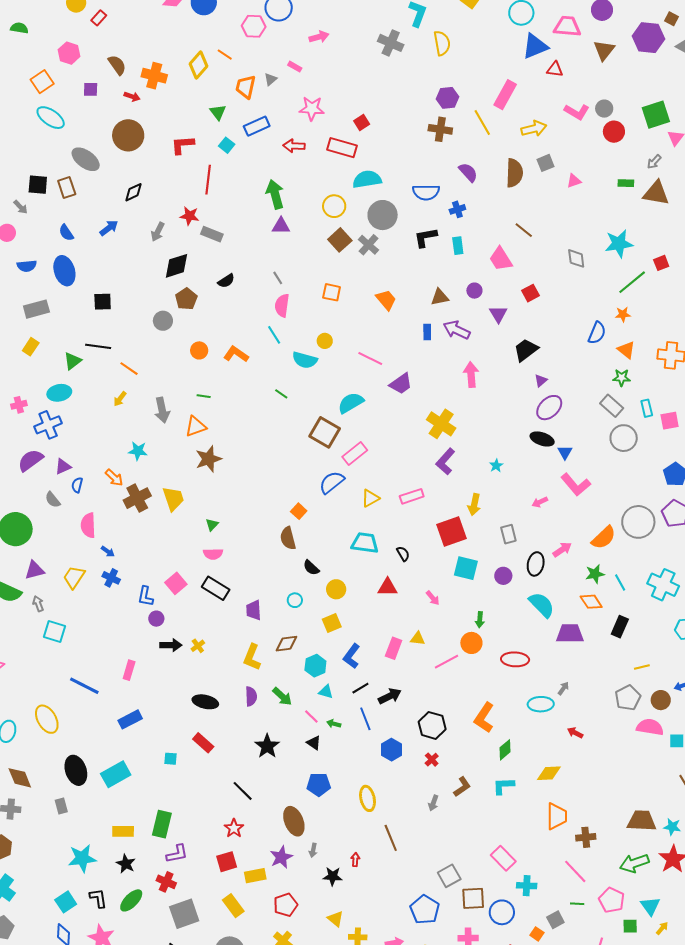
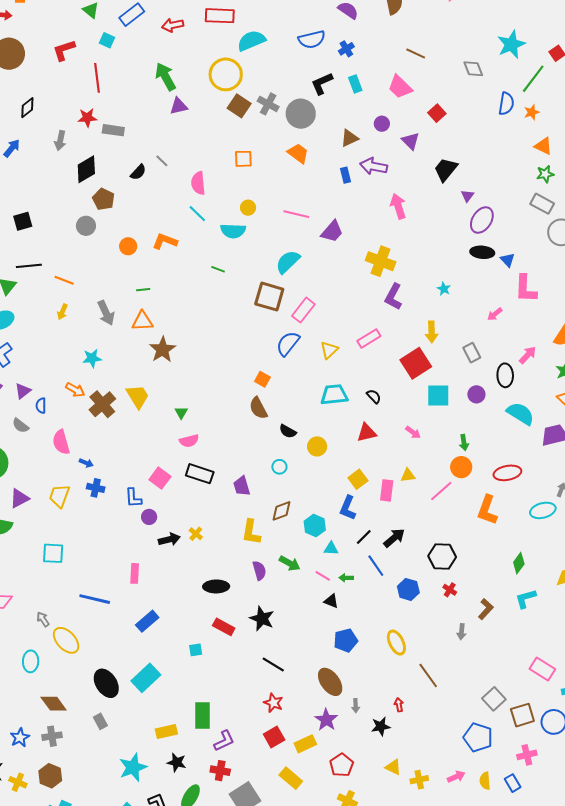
yellow circle: (334, 206) -> (226, 74), size x1.4
gray circle: (383, 215) -> (301, 114), moved
gray line: (278, 278) -> (162, 161), moved
blue semicircle: (597, 333) -> (506, 104), moved
orange triangle: (196, 427) -> (142, 321), turned 30
pink L-shape: (576, 485) -> (526, 289), turned 56
gray arrow: (38, 604) -> (43, 619), moved
yellow square: (332, 623) -> (358, 479), moved
orange L-shape: (484, 718) -> (487, 510), moved
black star: (267, 746) -> (262, 619), moved

